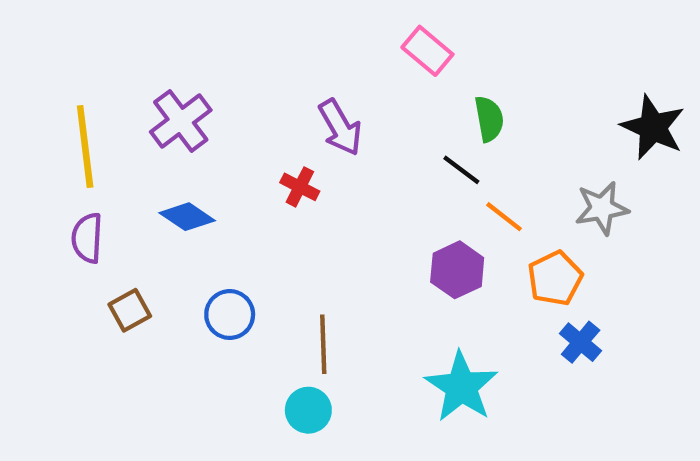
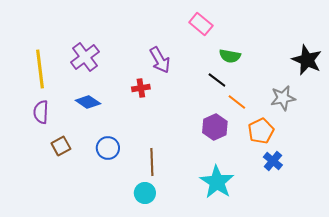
green semicircle: (489, 119) -> (230, 56), turned 110
red cross: (300, 187) -> (141, 88), turned -36

